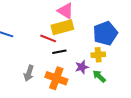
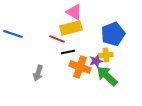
purple star: (82, 67) -> (96, 61), moved
green arrow: (99, 76) -> (107, 76), size x1.6
orange cross: (56, 78) -> (80, 67), moved

